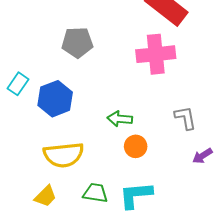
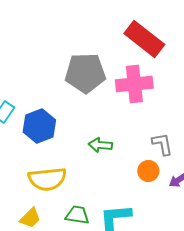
gray pentagon: (77, 43) -> (85, 73), moved, size x1.4
orange circle: (136, 146) -> (148, 171), moved

